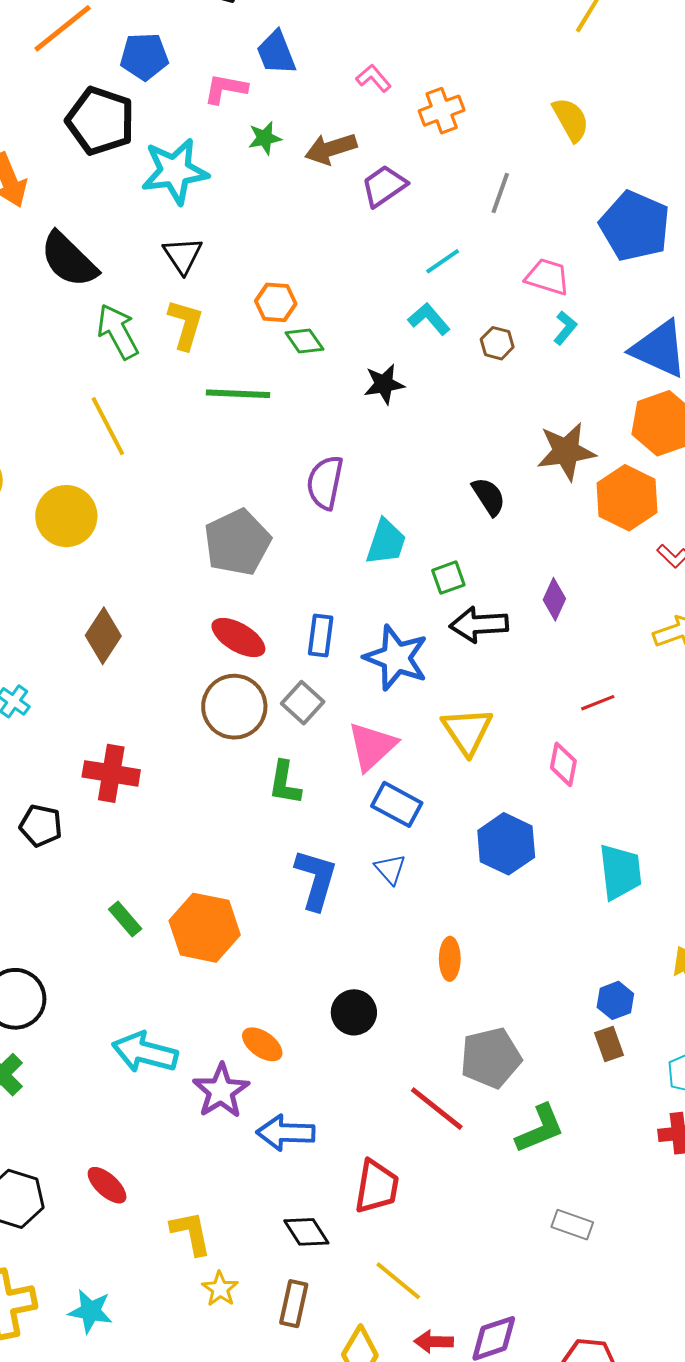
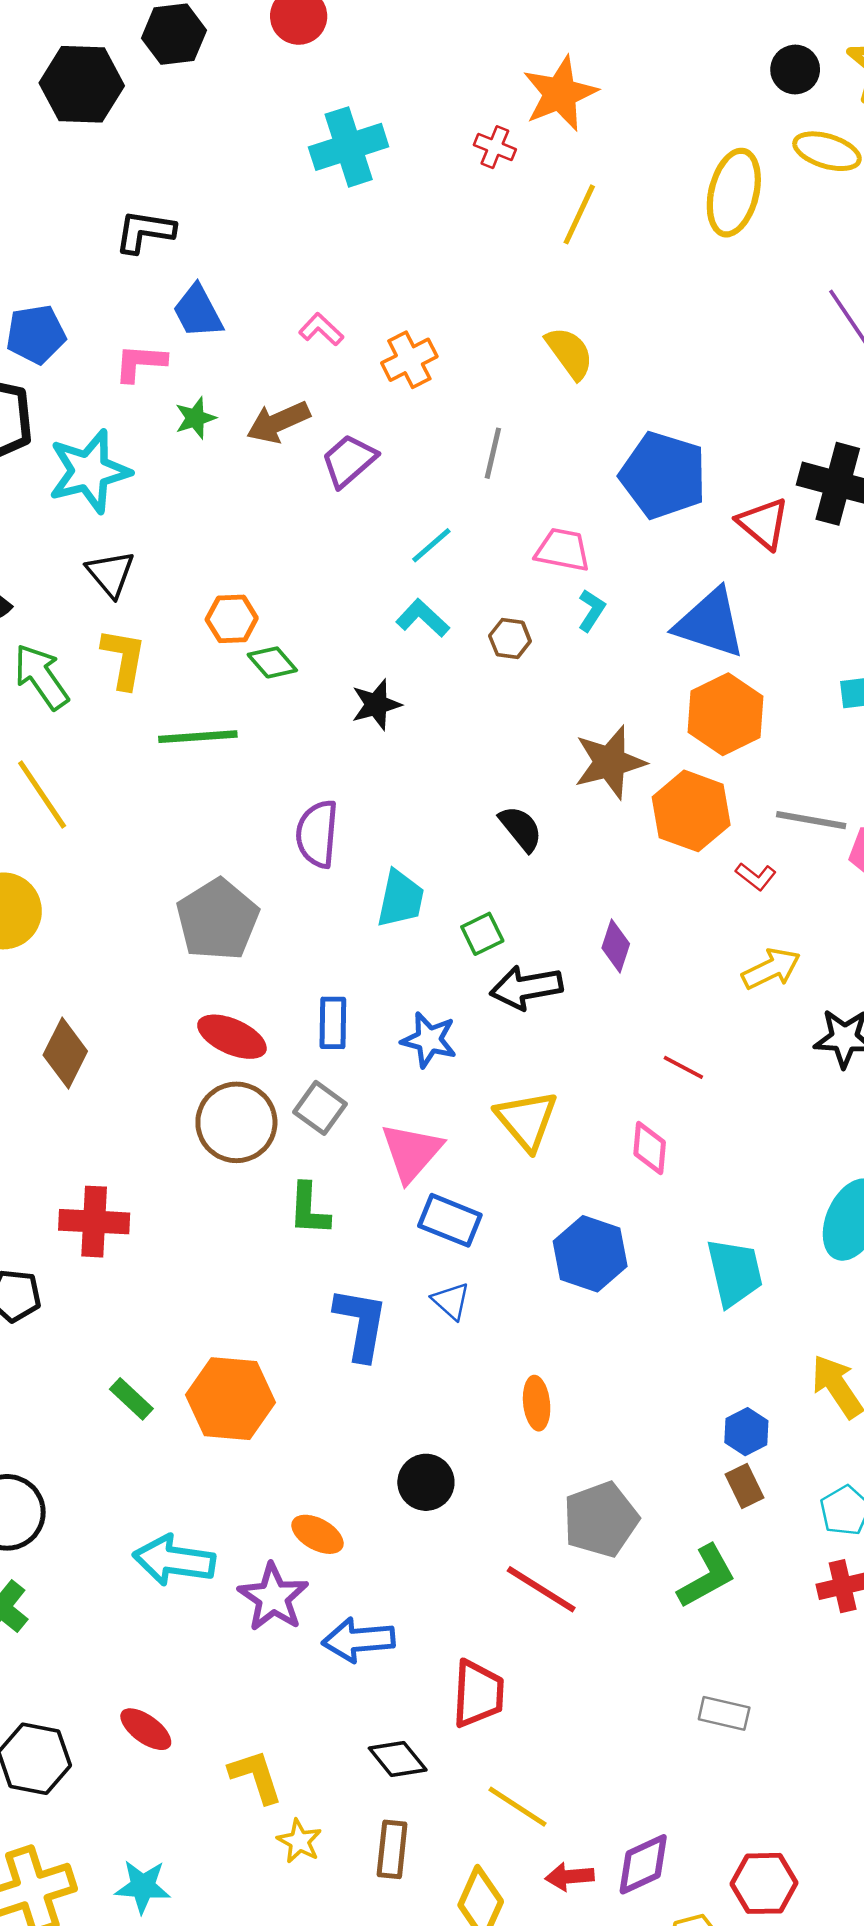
blue star: (396, 658) -> (429, 1040), size x0.7
red line: (598, 703) -> (683, 1067), turned 56
green L-shape: (540, 1129) -> (707, 1576), moved

